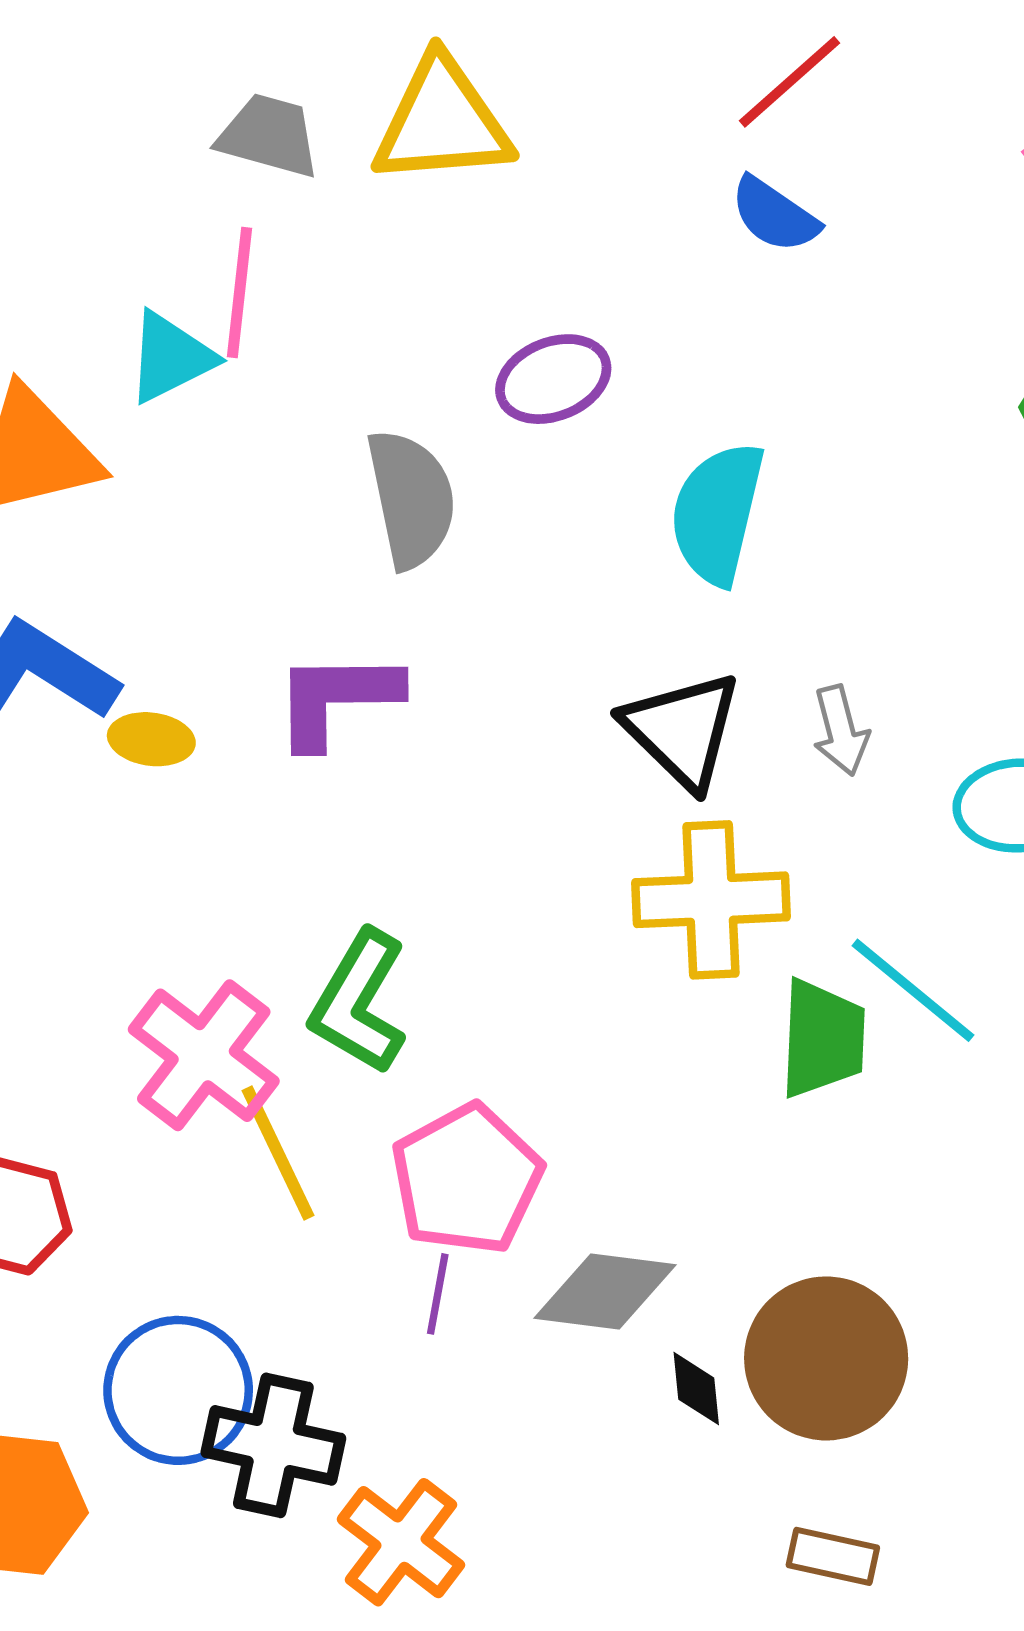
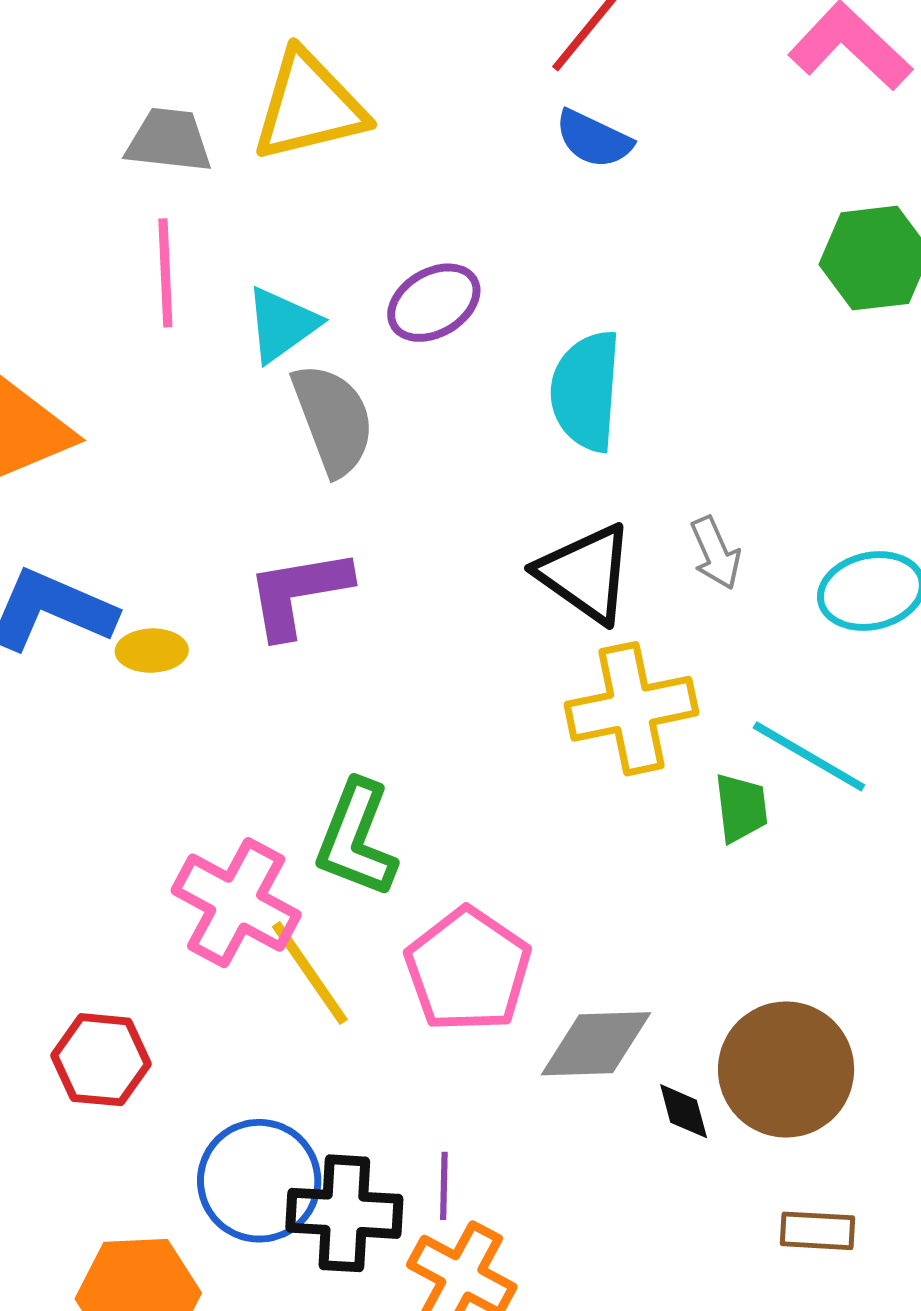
cyan triangle: (170, 357) -> (282, 324), moved
green trapezoid: (822, 1039) -> (741, 808), size x0.7
purple line: (438, 1294) -> (444, 1186), moved

